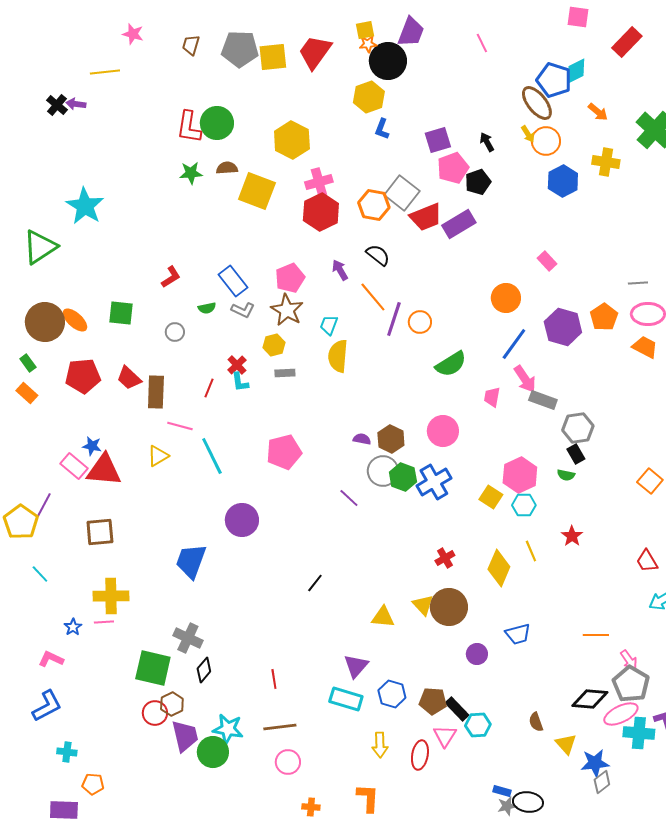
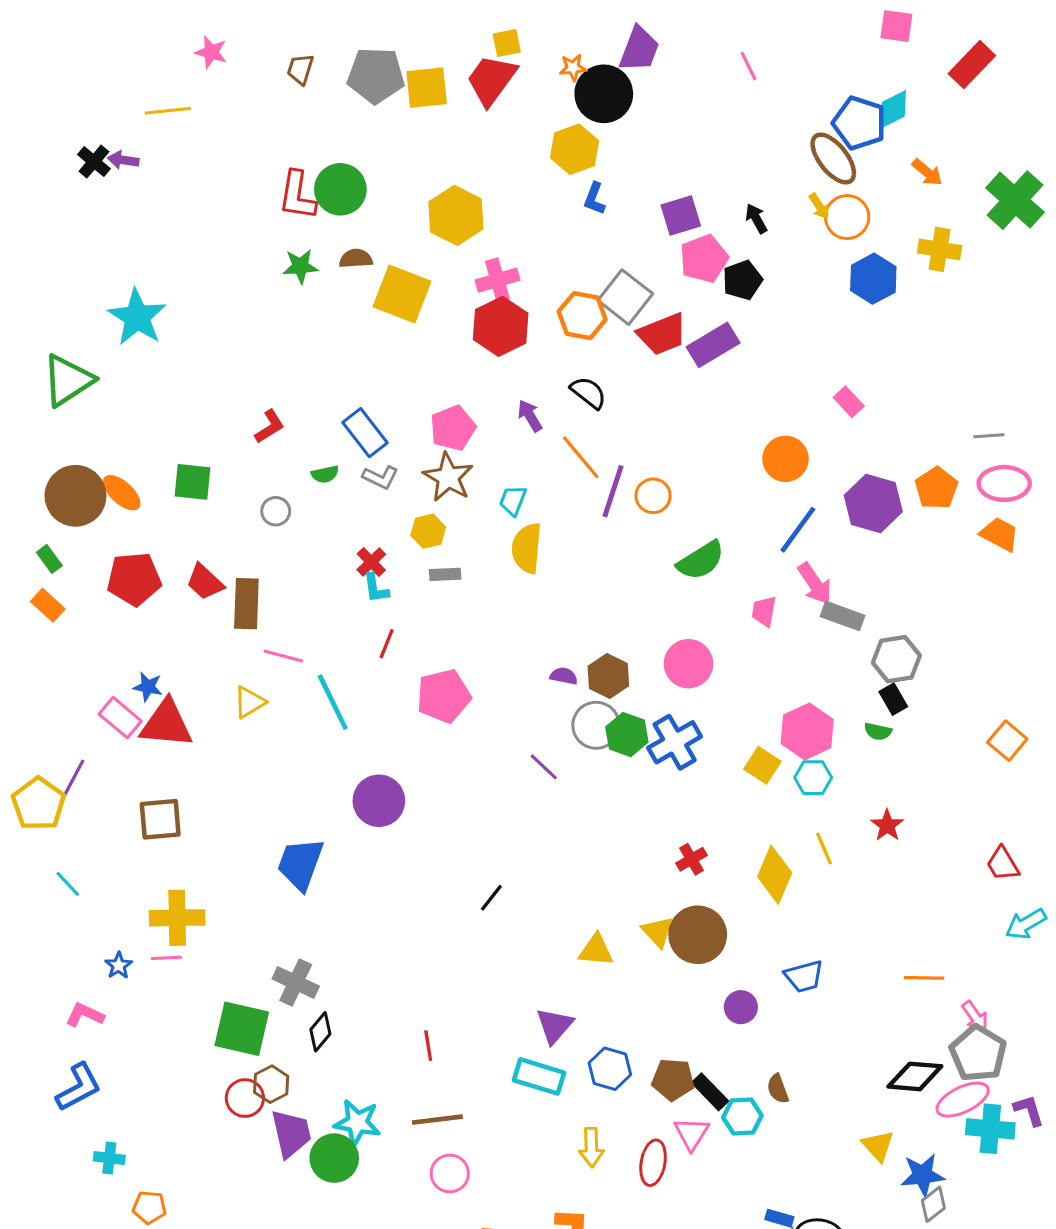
yellow square: (365, 30) -> (507, 43), moved
red line: (209, 388) -> (387, 644), moved
brown semicircle: (536, 722) -> (778, 1089), moved

